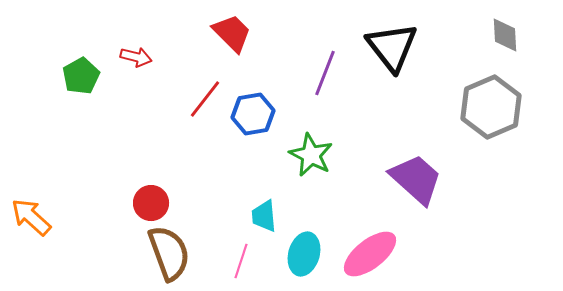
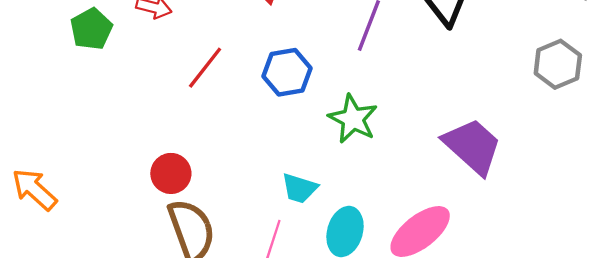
red line: (205, 99) -> (205, 68), moved
gray hexagon: (491, 107) -> (558, 64), size x0.7
cyan trapezoid: (264, 216) -> (299, 188), turned -68

